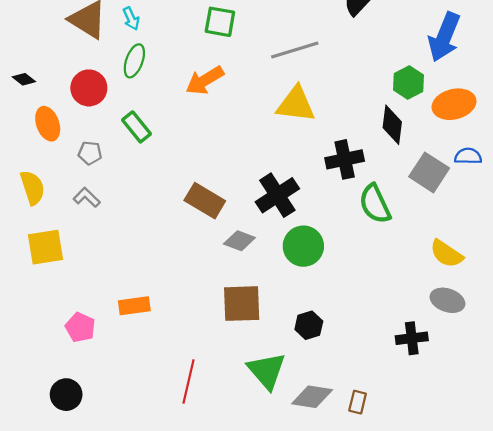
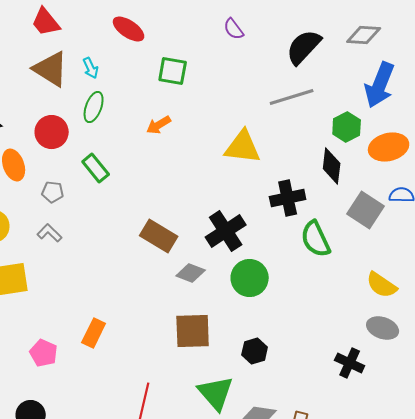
gray line: (295, 50) -> (292, 97), moved
orange arrow: (205, 80) -> (159, 125), size x0.7
orange rectangle: (134, 306) -> (94, 333), turned -56
black cross: (412, 338) -> (350, 363), turned 32

